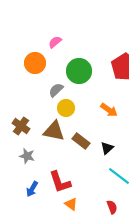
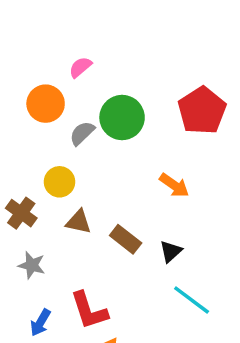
gray semicircle: (56, 90) -> (82, 133), moved
yellow circle: (66, 108) -> (59, 182), moved
brown triangle: (54, 131) -> (79, 222), size x0.7

